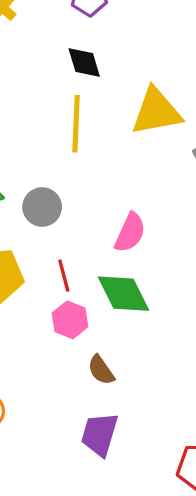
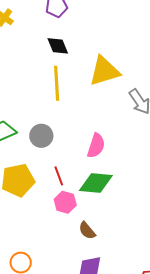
green diamond: (124, 294) -> (96, 183), turned -52

